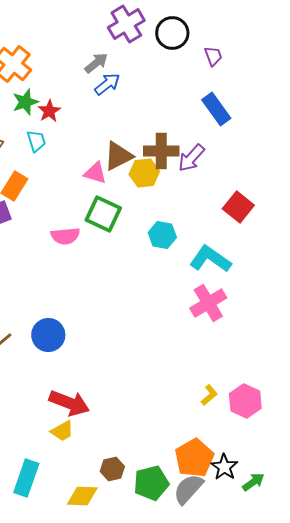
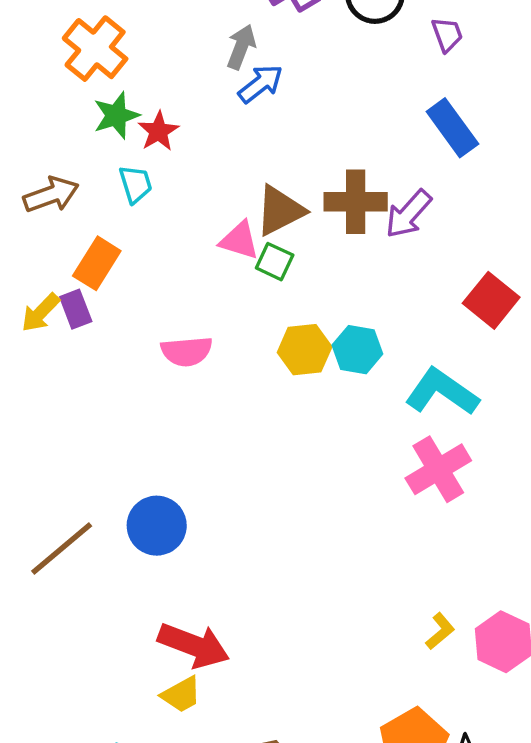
gray arrow: (96, 63) -> (241, 47), turned -30
yellow hexagon: (144, 173) -> (305, 350), moved
green square: (103, 214) -> (275, 262), moved, size x0.6

